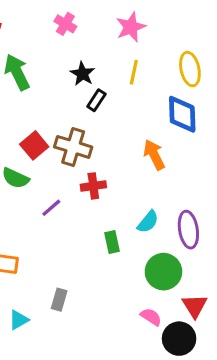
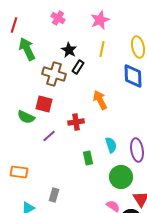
red square: (34, 145) -> (44, 104), moved, turned -36
brown cross: (73, 147) -> (54, 74), moved
orange arrow: (154, 155) -> (100, 100), moved
cyan semicircle: (148, 222) -> (111, 145), turned -56

